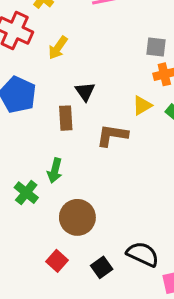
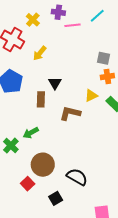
green arrow: (55, 170) -> (31, 133), turned 42
black semicircle: (143, 254) -> (77, 177), moved
red square: (57, 261) -> (28, 184), moved

